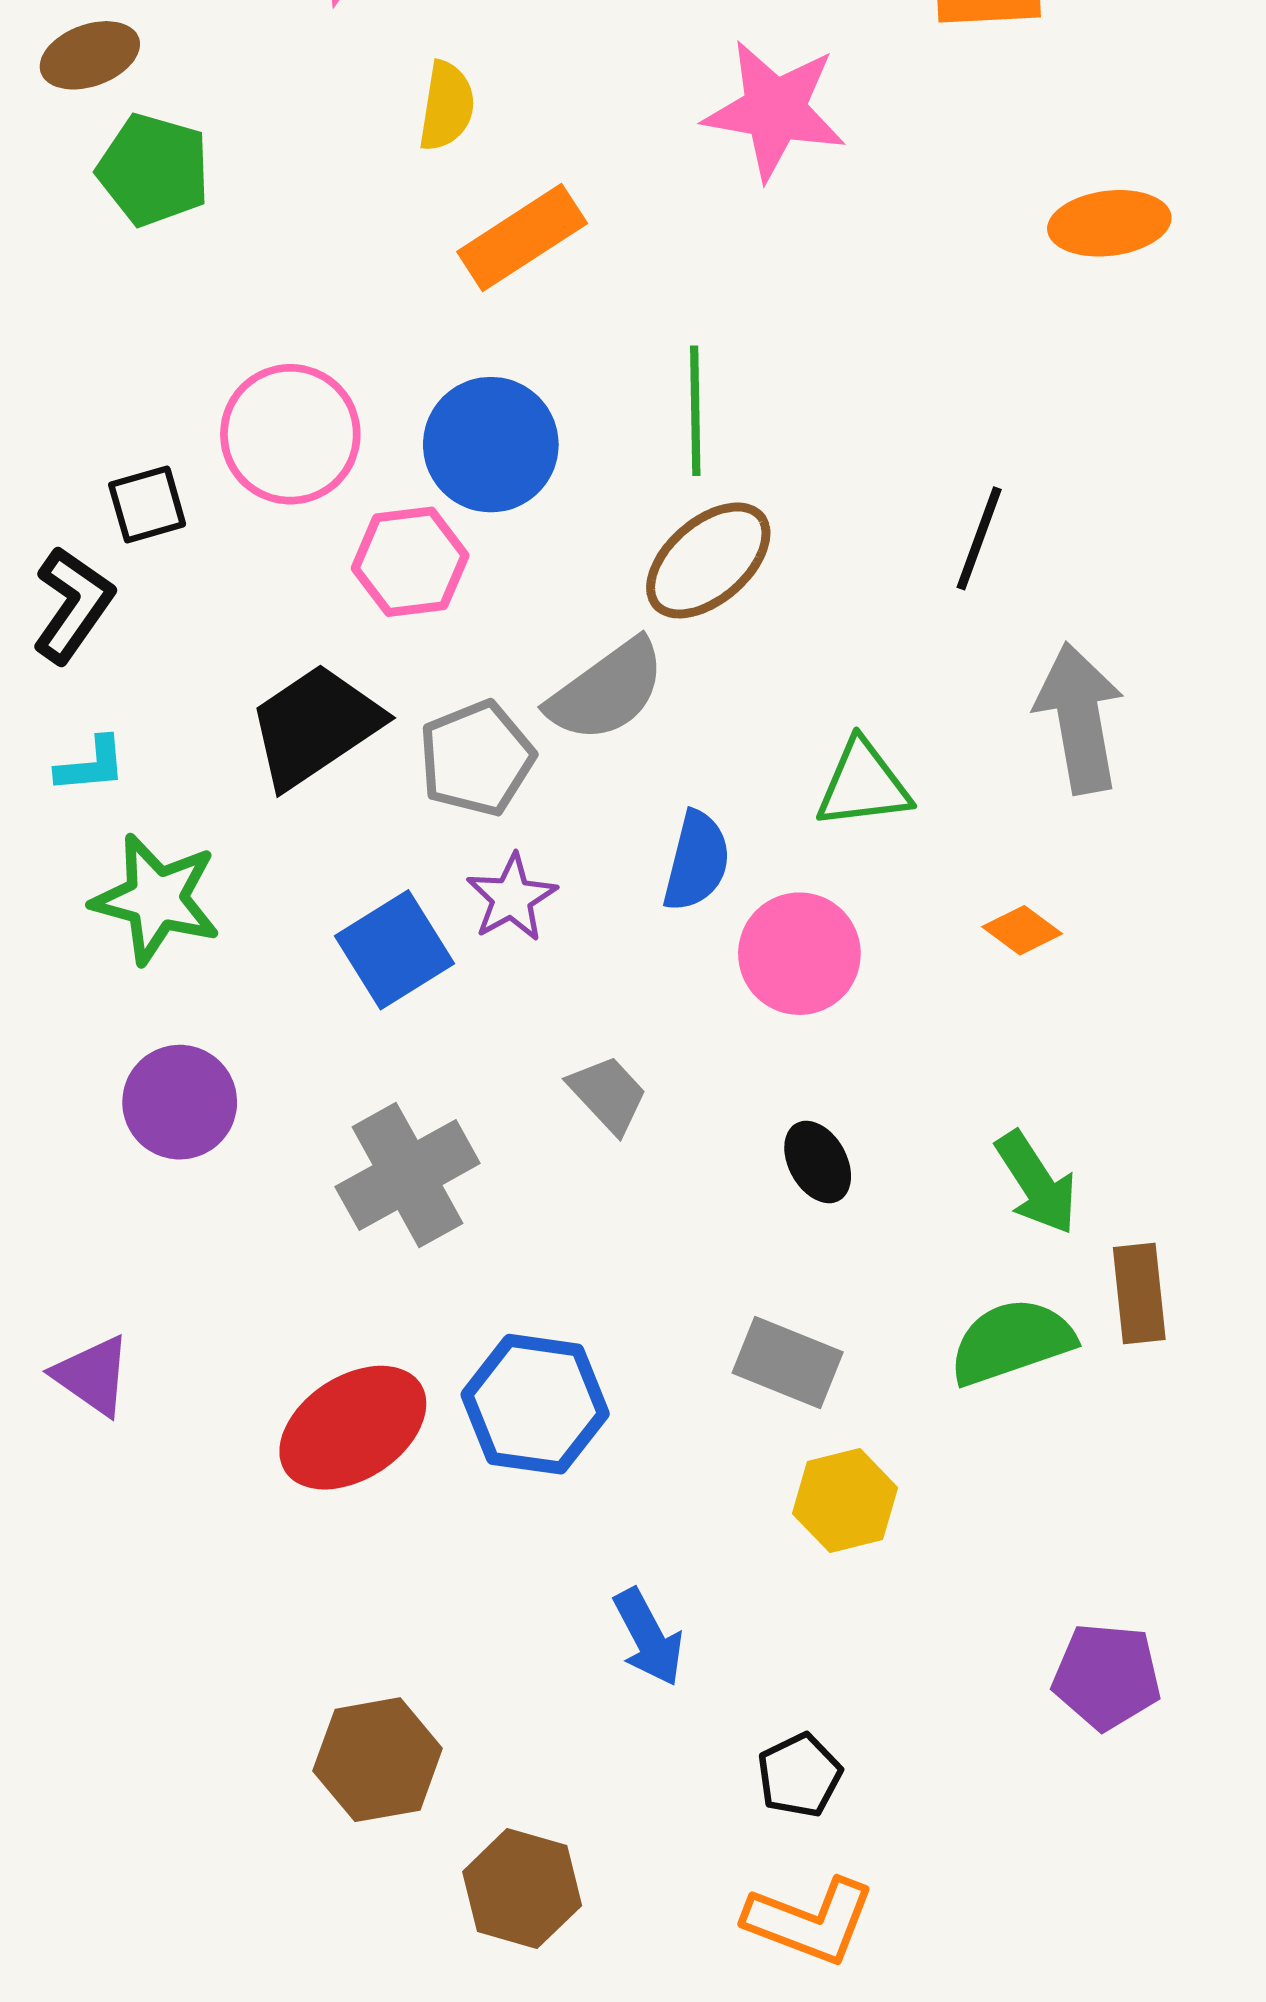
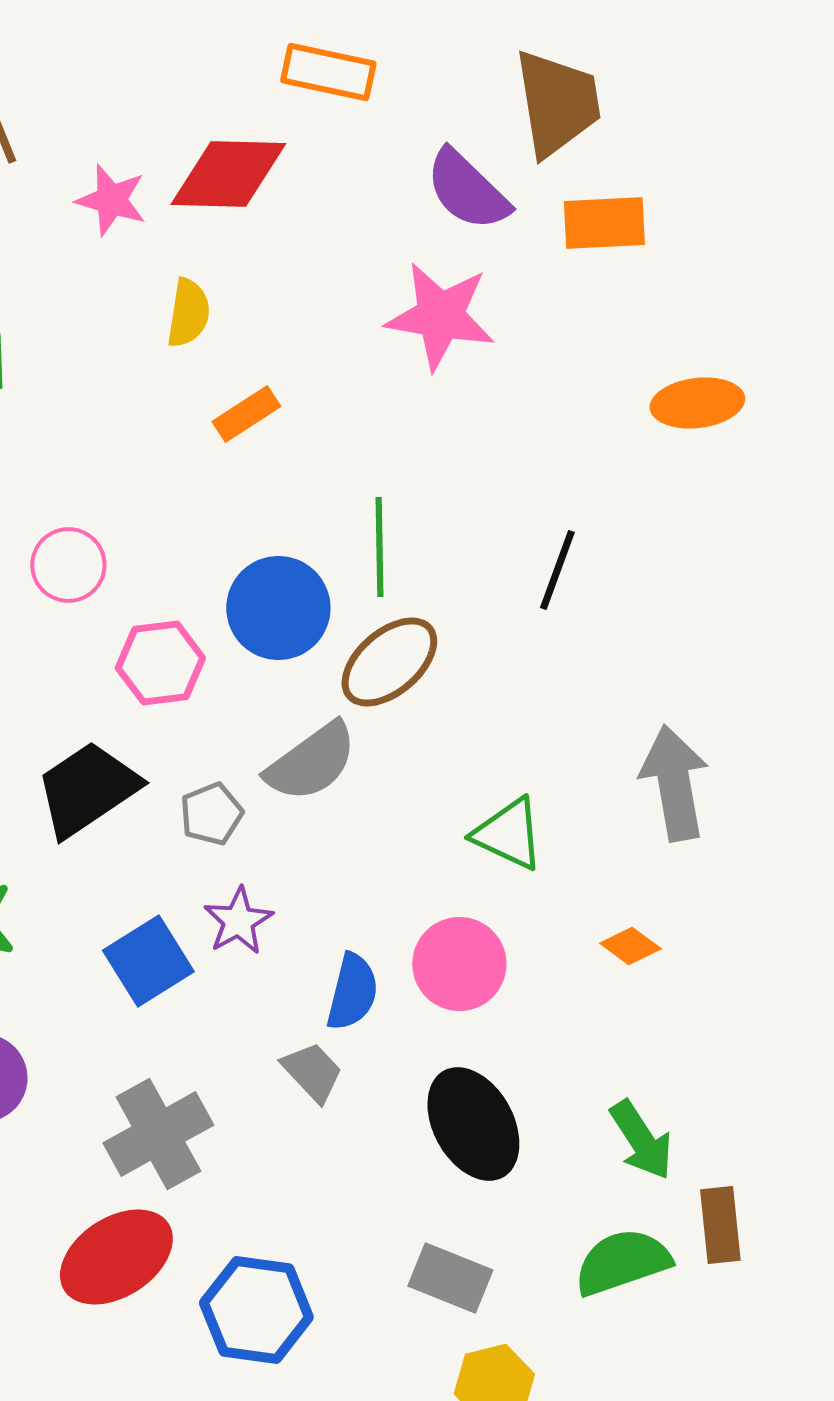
orange rectangle: (522, 238) -> (246, 414), size x0.7
pink circle: (290, 434) -> (68, 565), size x0.7
blue circle: (491, 445) -> (278, 608), moved
black line: (979, 538) -> (557, 570), moved
gray pentagon: (477, 758) -> (211, 814), size x0.7
green triangle: (863, 784) -> (508, 834), turned 32
blue semicircle: (697, 861) -> (352, 992), moved
black ellipse: (818, 1162) -> (473, 1124), size x1.8
red ellipse: (353, 1428) -> (116, 1257), moved

